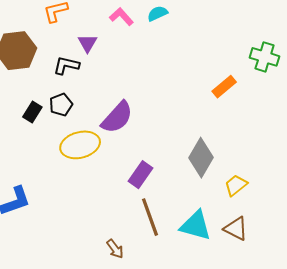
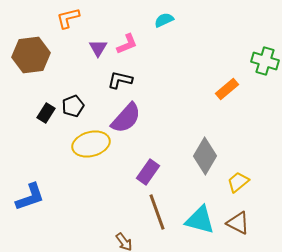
pink L-shape: (121, 17) -> (127, 44), moved, turned 110
black L-shape: (66, 65) -> (120, 80), moved

